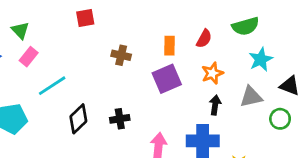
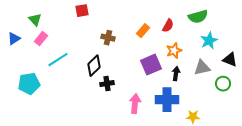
orange rectangle: (170, 46) -> (143, 31), turned 40
purple square: (167, 79) -> (151, 65), moved
black diamond: (78, 119) -> (94, 66), moved

